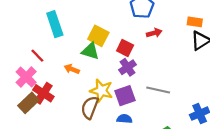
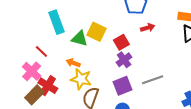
red square: (125, 48) -> (121, 42), turned 35
green triangle: (90, 51) -> (80, 38), moved
gray line: (158, 90) -> (153, 80), turned -30
yellow star: (101, 91) -> (81, 79), moved

